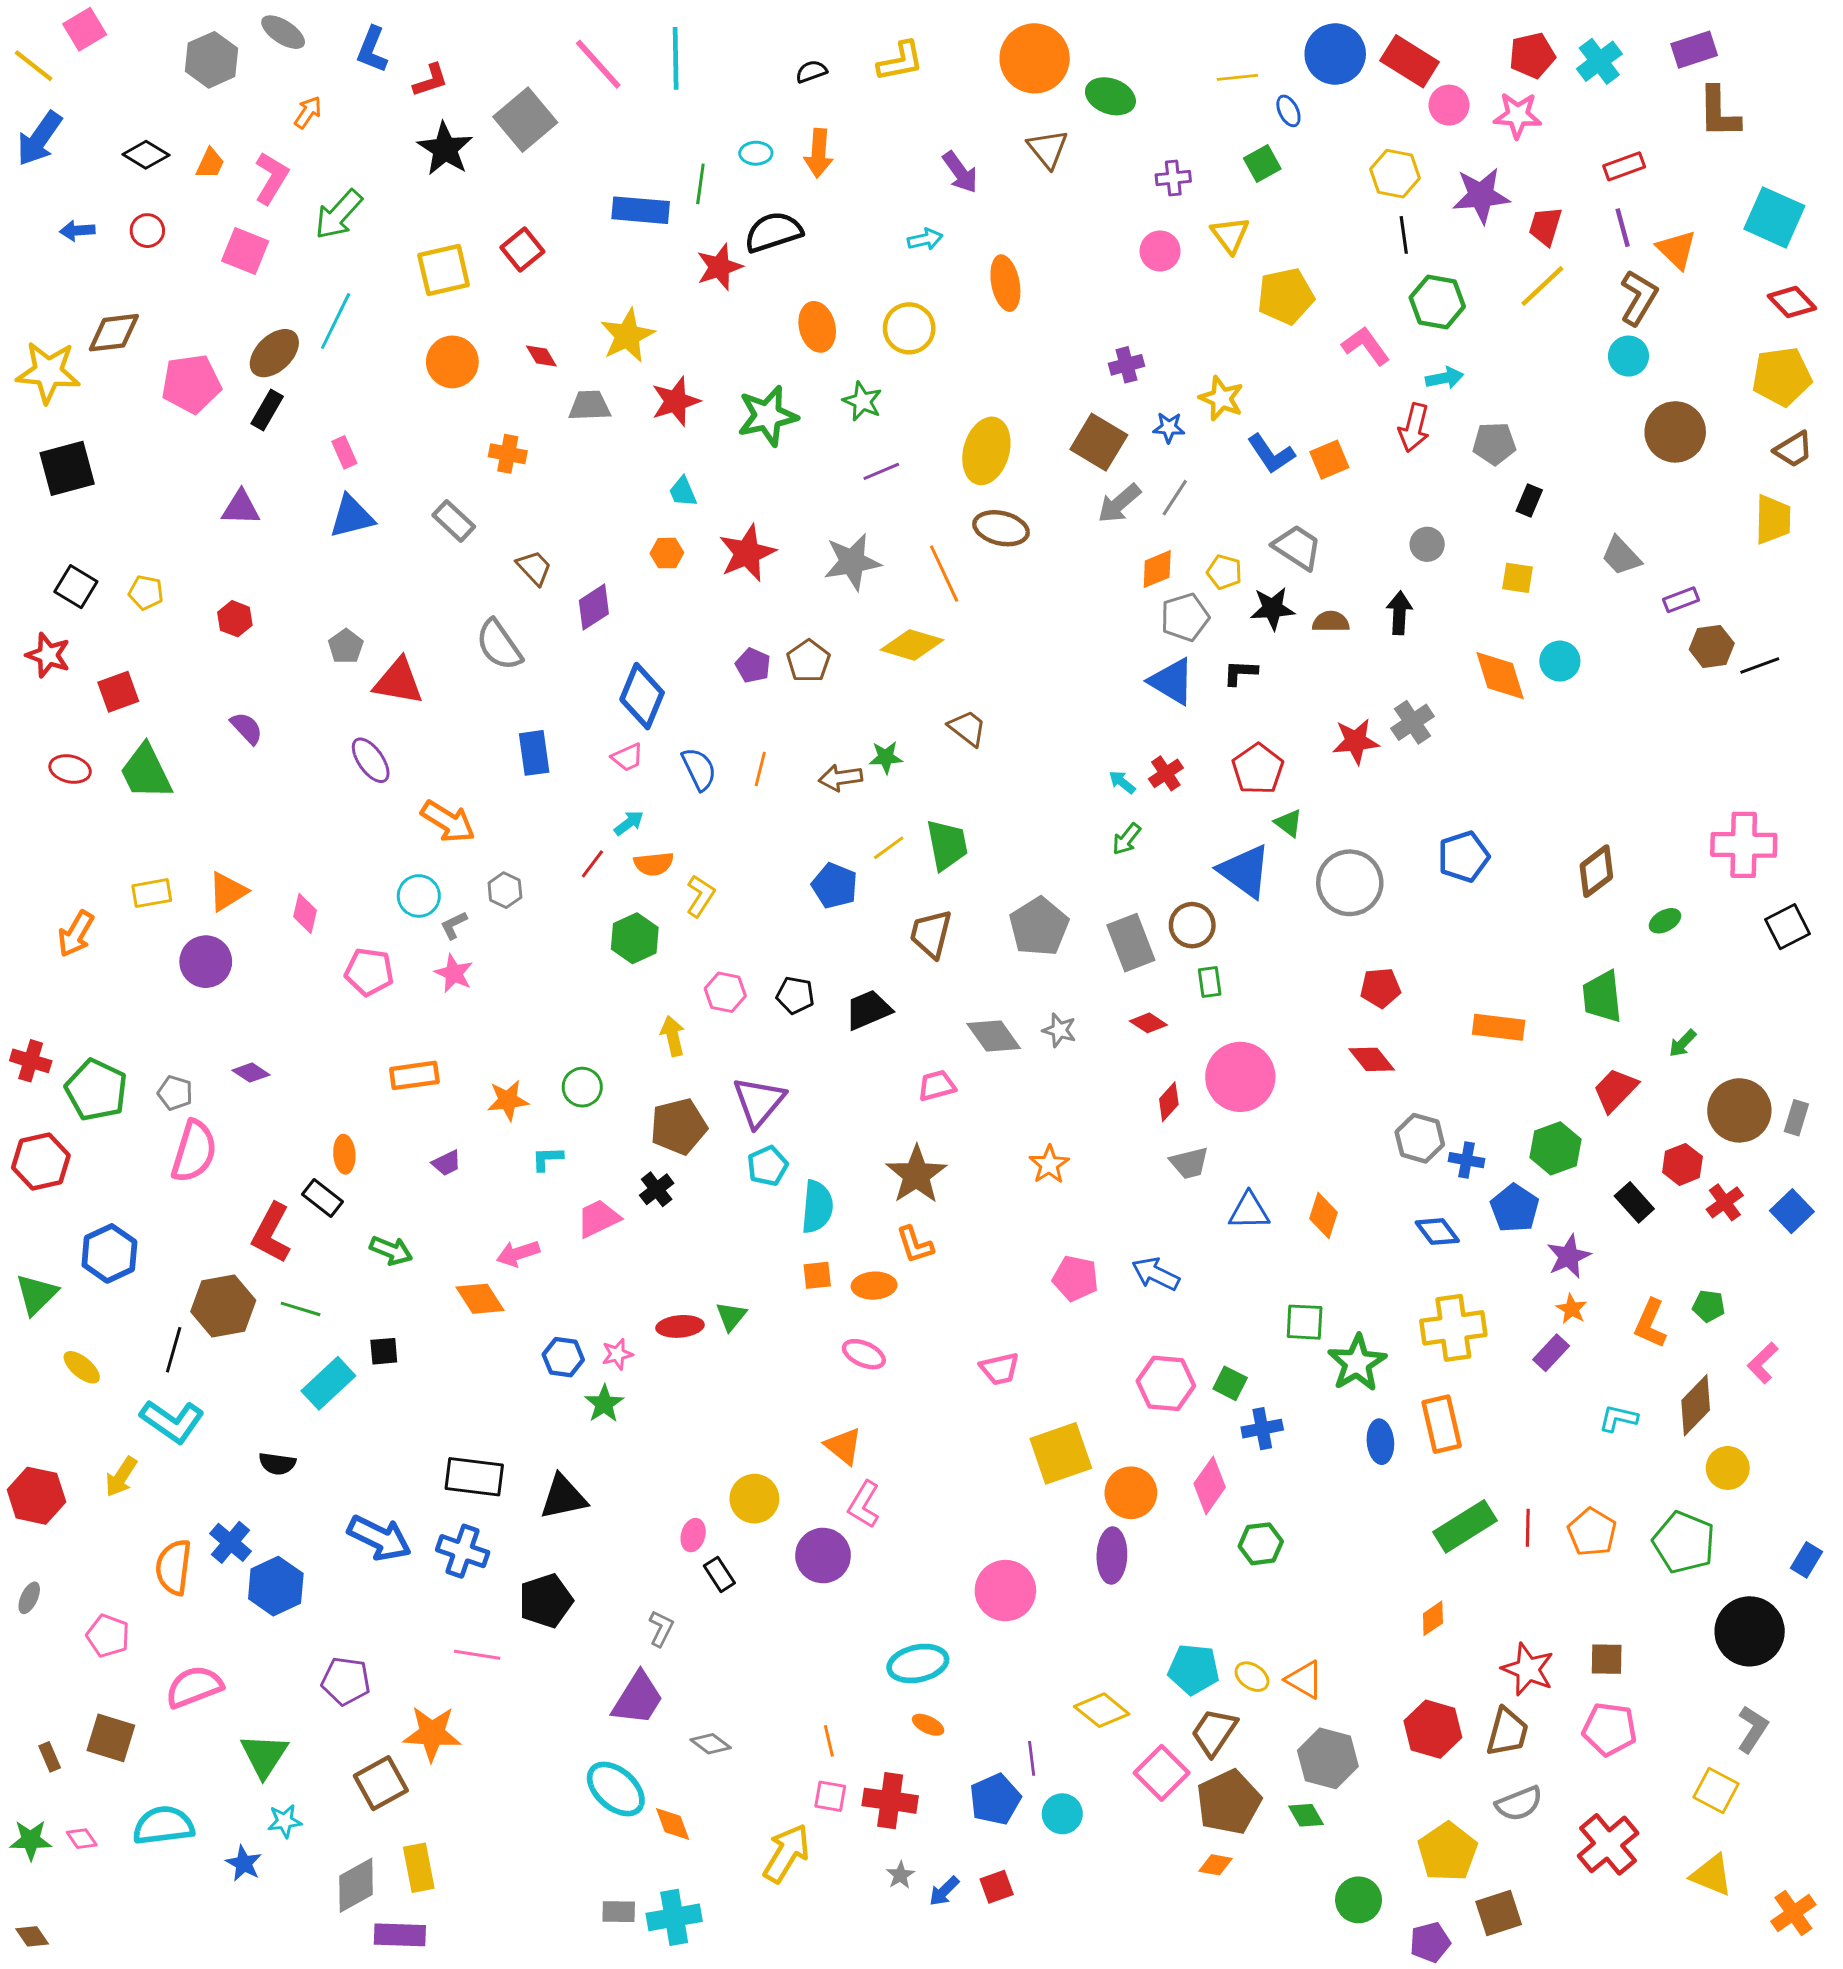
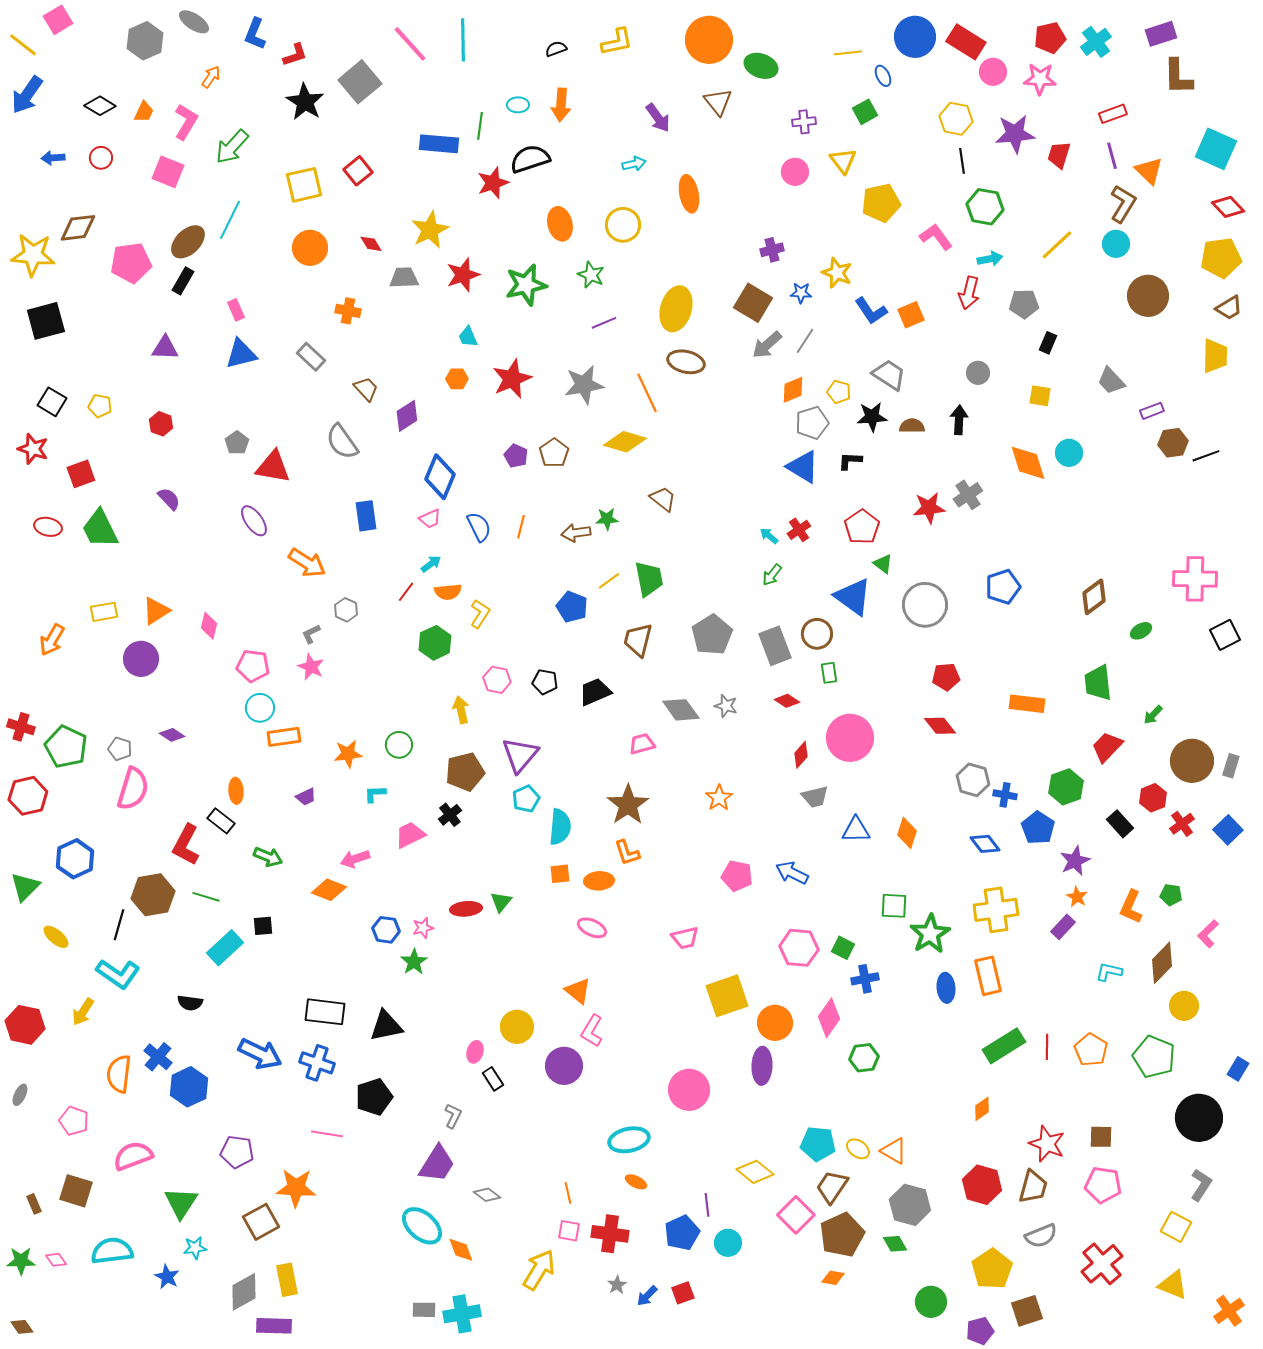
yellow line: (1542, 286) -> (1057, 245), moved
cyan circle: (419, 896) -> (260, 708), moved
orange diamond: (480, 1299) -> (329, 890), turned -36

